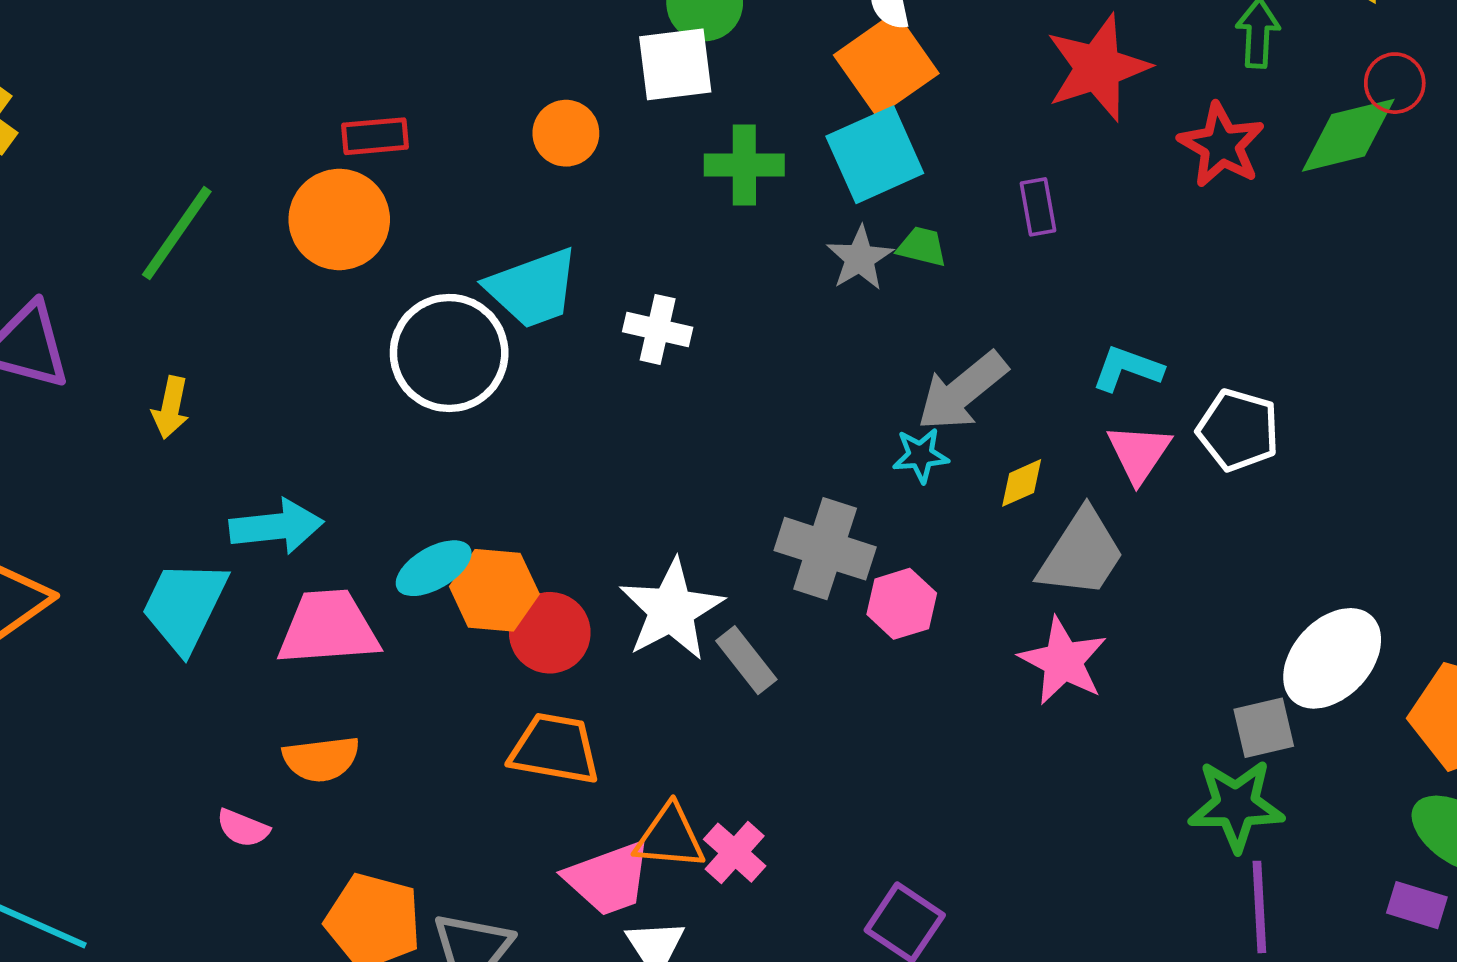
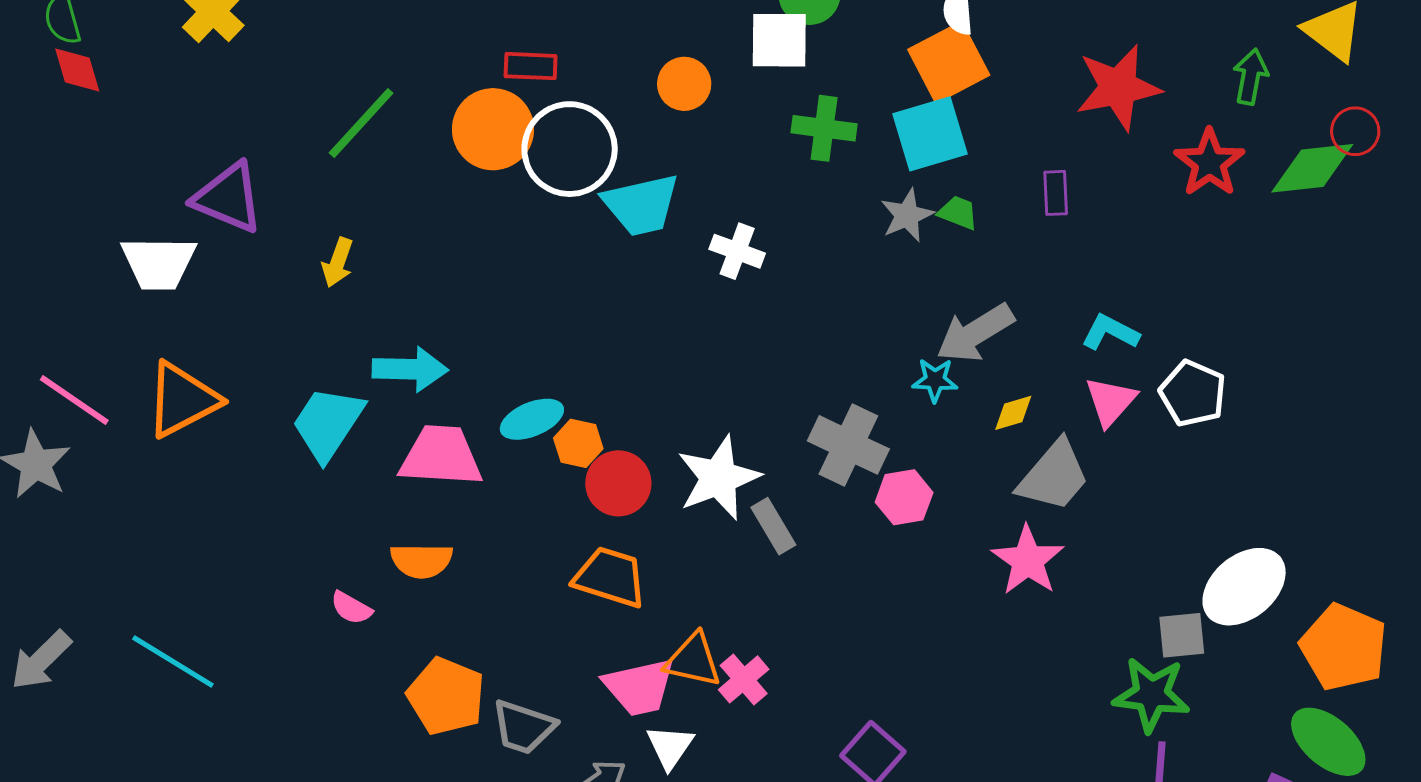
white circle: (449, 353) -> (570, 149), moved
orange hexagon: (494, 590) -> (578, 443), size x0.7

